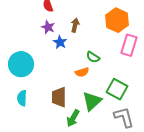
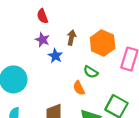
orange hexagon: (117, 20) -> (103, 43), moved
orange semicircle: (82, 72) -> (79, 88), turned 80

